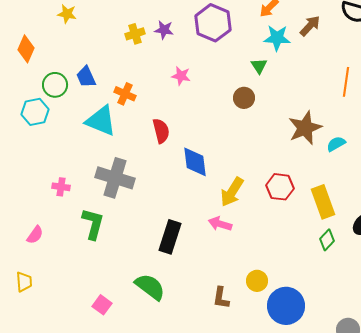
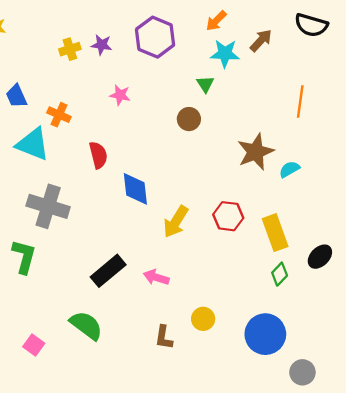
pink arrow: (220, 224) -> (156, 277), moved
black rectangle: (170, 237) -> (108, 271), turned 32
blue circle: (286, 306) -> (265, 334), moved

